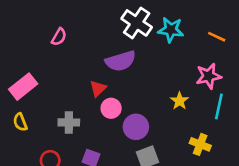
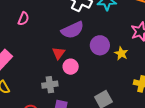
gray cross: (69, 122) -> (50, 85), moved
purple circle: (136, 127) -> (100, 45), moved

